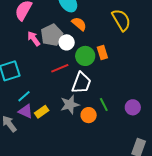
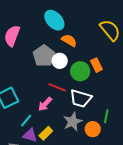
pink arrow: (34, 39) -> (45, 104), moved, turned -91
red line: (60, 68) -> (57, 87), turned 54
white trapezoid: (81, 83) -> (81, 98), turned 95
green line: (104, 104) -> (106, 116), turned 48

